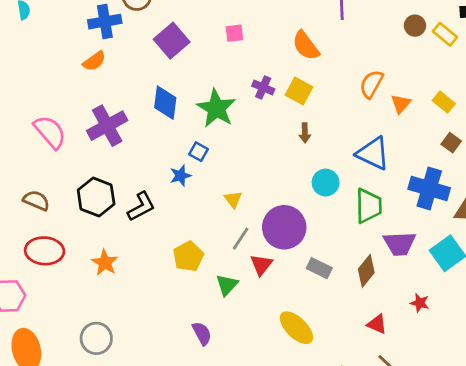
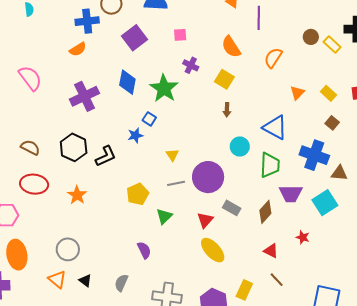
orange semicircle: (371, 84) -> (273, 58), moved
purple cross: (263, 87) -> (191, 65), moved
pink semicircle: (50, 132) -> (30, 78), moved
gray line: (241, 239) -> (176, 183), turned 42
red triangle: (261, 265) -> (205, 220), moved

